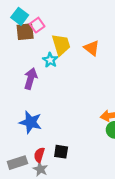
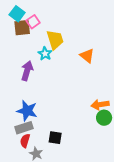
orange triangle: (92, 48) -> (87, 56), moved
red semicircle: (39, 155) -> (25, 141), moved
gray rectangle: (17, 163) -> (24, 128), moved

